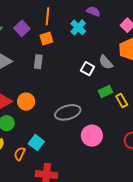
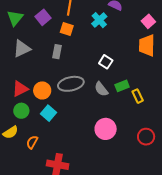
orange square: (46, 38) -> (67, 29), turned 32
gray semicircle: (106, 62) -> (101, 89), moved
gray ellipse: (68, 112) -> (71, 84), moved
cyan square: (36, 143) -> (49, 113), moved

